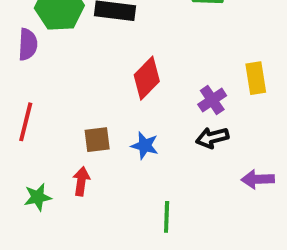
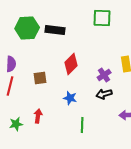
purple semicircle: (28, 44) -> (11, 64), moved
brown square: (97, 140) -> (40, 78), moved
green line: (167, 217) -> (82, 125), moved

